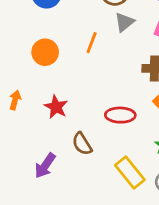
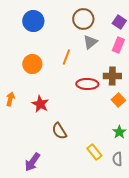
red ellipse: (120, 115) -> (87, 84), moved
purple arrow: (45, 166) -> (32, 162), moved
yellow rectangle: (130, 172) -> (94, 152), size x0.7

